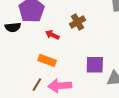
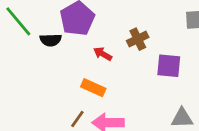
purple square: (95, 65) -> (169, 66), moved

